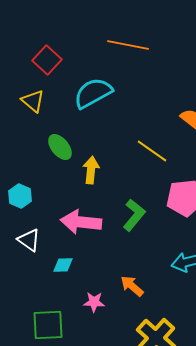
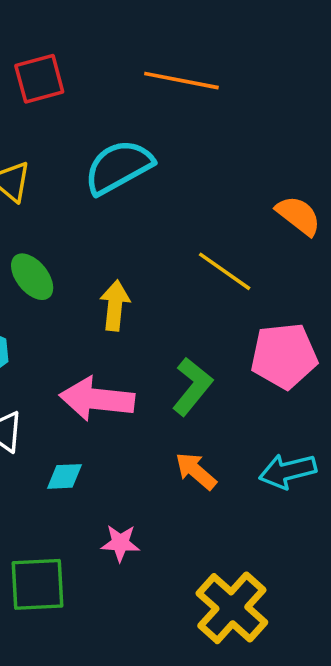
red square: (47, 60) -> (39, 79), moved, turned 32
green ellipse: (60, 147) -> (32, 277), moved
orange arrow: (132, 286) -> (196, 471), moved

